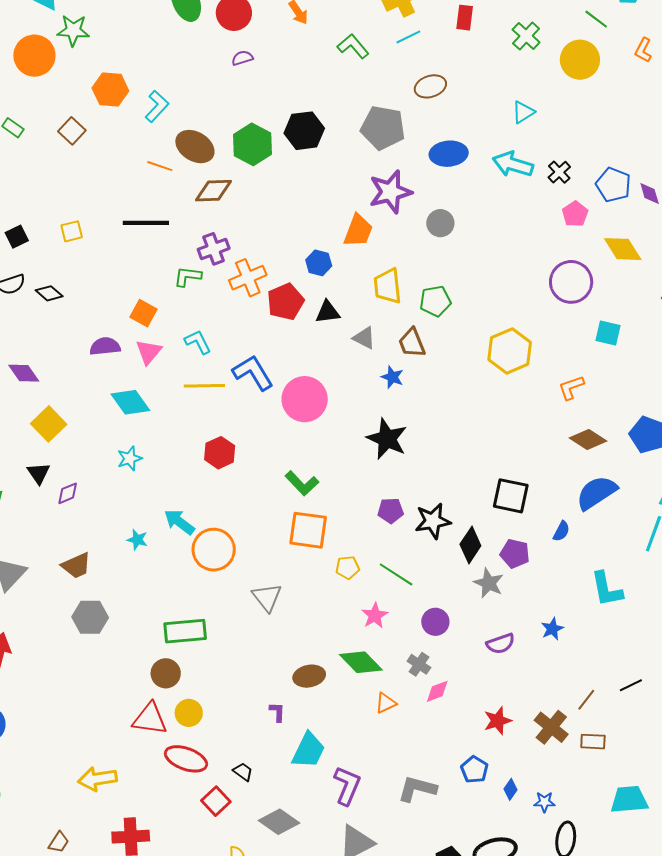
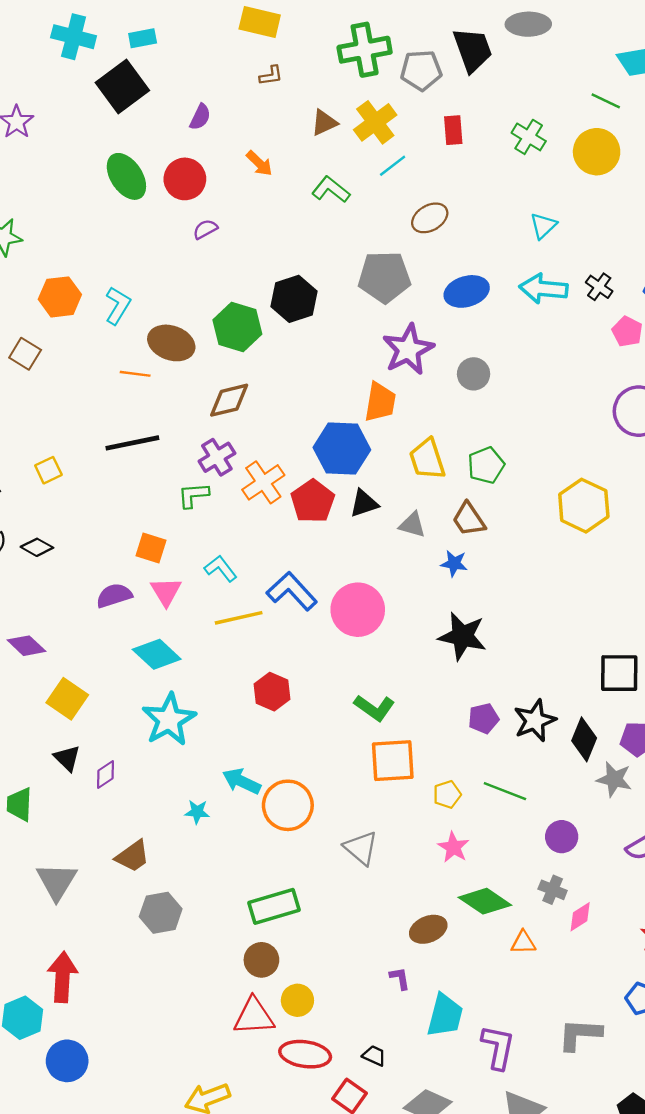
brown diamond: (214, 191) -> (229, 400), moved
blue hexagon: (319, 263) -> (342, 449), size x1.8
cyan star: (130, 458) -> (169, 720), size x1.8
pink star: (375, 615) -> (453, 847), moved
orange triangle: (386, 703) -> (523, 943), turned 35

